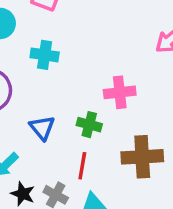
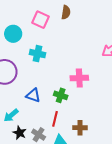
blue triangle: (42, 128) -> (33, 95), turned -35
brown cross: (142, 157) -> (80, 128), moved, size x0.6

